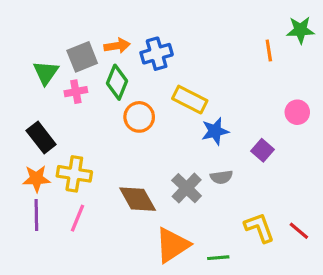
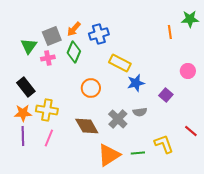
orange arrow: (117, 46) -> (74, 29), turned 140
orange circle: (139, 117) -> (91, 88), moved
red line: (299, 231) -> (191, 131), moved
green line: (218, 258) -> (138, 153), moved

